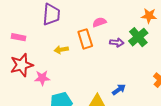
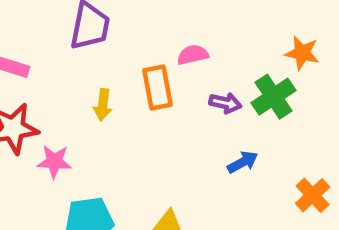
yellow arrow: (61, 50) -> (103, 105), turned -80
blue arrow: (119, 89) -> (243, 162), moved

